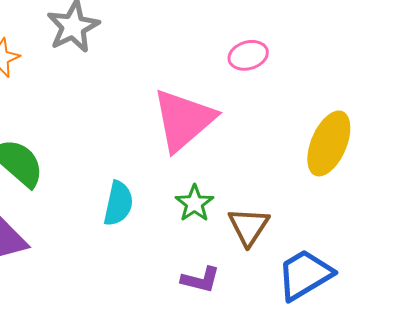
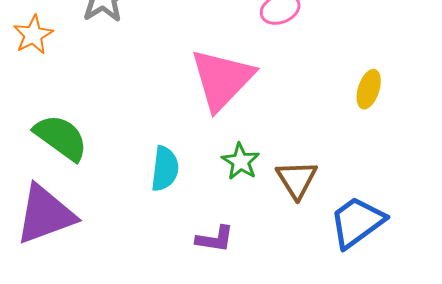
yellow ellipse: (329, 143) -> (369, 89), size x0.6
purple L-shape: (201, 280) -> (215, 239), moved

